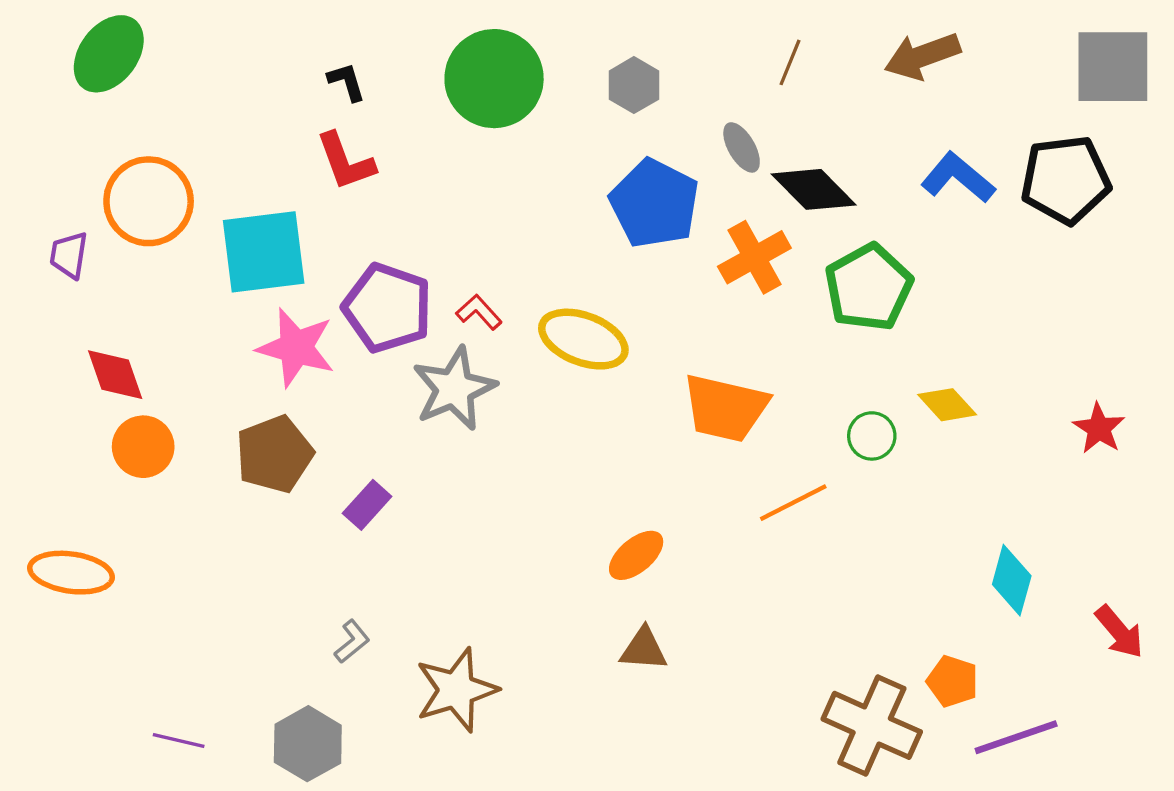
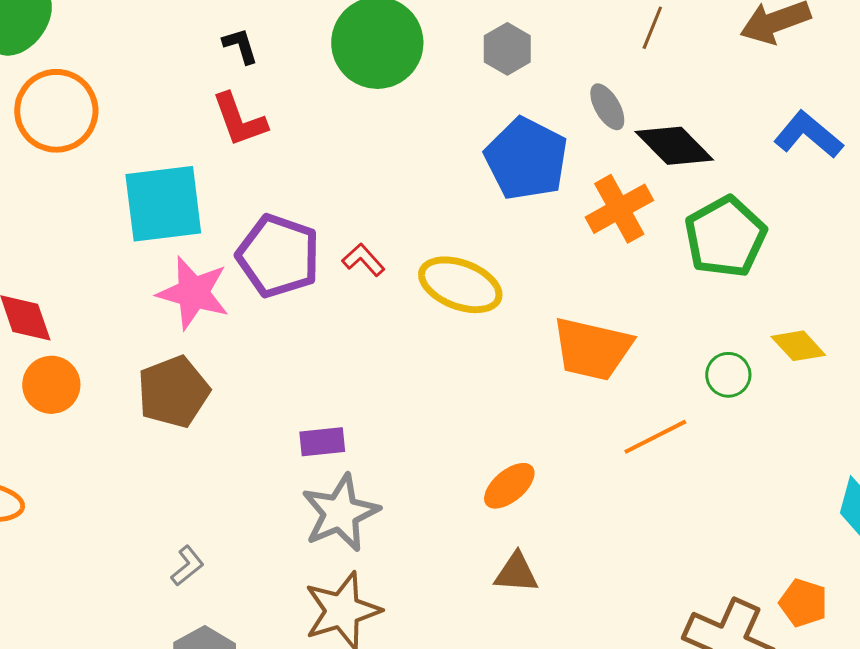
orange circle: (149, 201) -> (56, 111), moved
gray star: (454, 389) -> (340, 513), moved
purple rectangle: (367, 505) -> (322, 442), moved, turned 42
gray L-shape: (352, 641) -> (187, 566), moved

